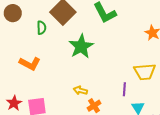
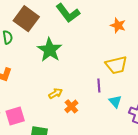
yellow arrow: (80, 90) -> (56, 93), turned 144

